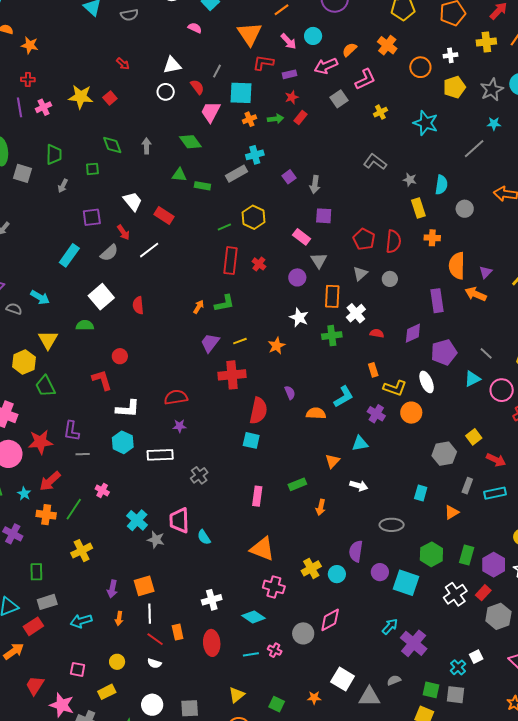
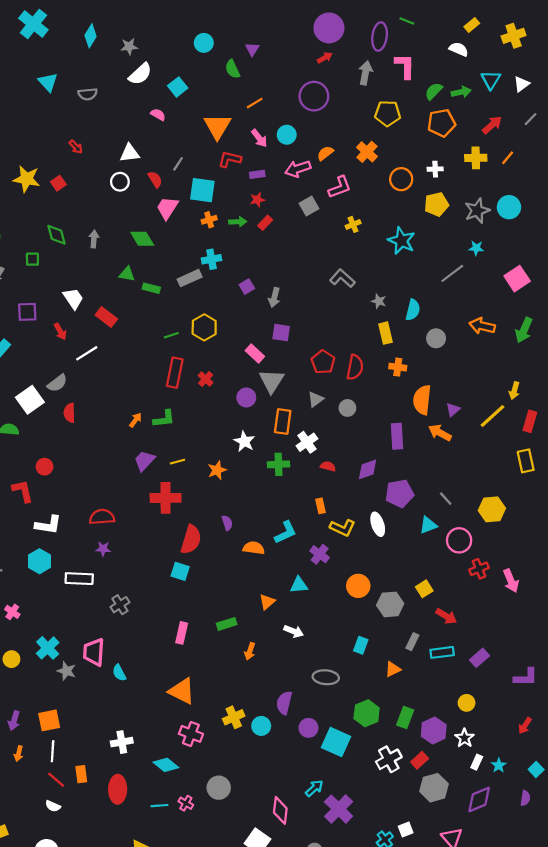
gray semicircle: (109, 253) -> (57, 383), moved
gray triangle: (319, 260) -> (271, 381), size x1.4
orange circle: (411, 413) -> (358, 586), moved
pink diamond: (330, 620) -> (280, 810), moved, turned -60
yellow circle: (117, 662) -> (11, 659), moved

